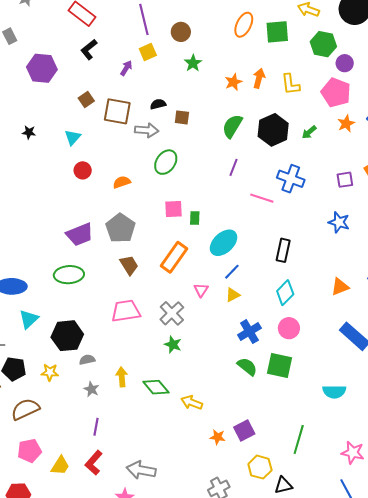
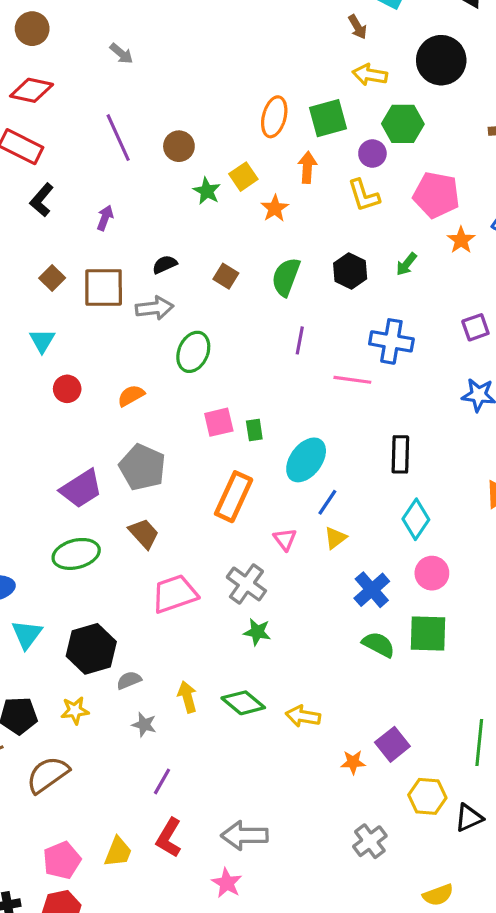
yellow square: (148, 52) -> (243, 177), moved
purple circle: (345, 63) -> (372, 154), moved
orange arrow: (259, 78) -> (307, 167), moved
brown square: (182, 117) -> (226, 276), moved, turned 35
black hexagon: (273, 130) -> (350, 271), size x0.7
brown trapezoid: (129, 265) -> (144, 533), moved
purple line: (96, 427) -> (162, 781), turned 30
pink pentagon: (29, 451) -> (62, 860), moved

